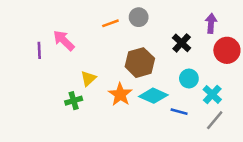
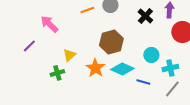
black cross: (182, 43) -> (145, 16), moved
purple line: (39, 50) -> (29, 46), moved, turned 48
cyan cross: (212, 94) -> (170, 68), turned 35

